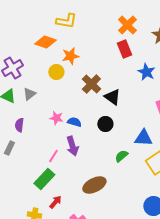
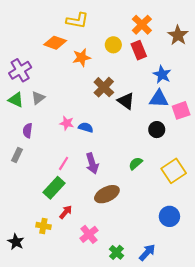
yellow circle: (56, 72) -> (113, 45), moved
black circle: (105, 124) -> (157, 130), moved
blue triangle: (143, 138) -> (159, 99), moved
purple arrow: (72, 146) -> (92, 163), moved

